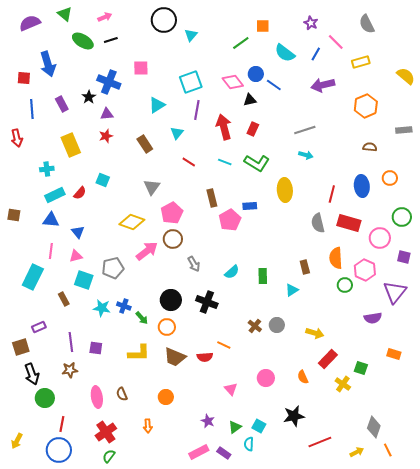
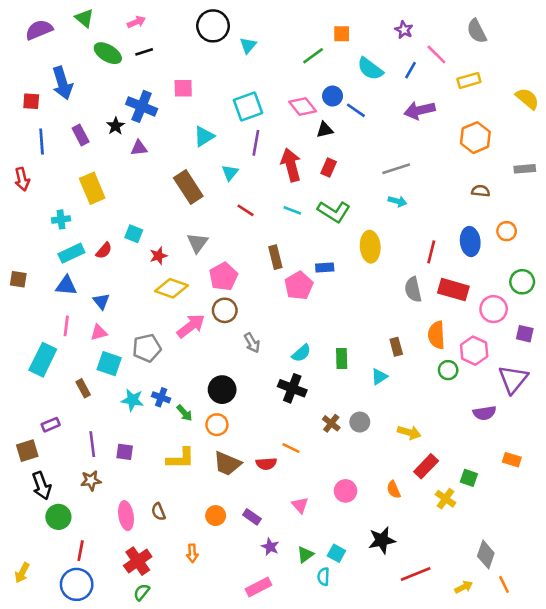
red star: (106, 136) -> (158, 256), moved
brown rectangle: (145, 144) -> (188, 187), size x1.4
black cross: (207, 302) -> (292, 388), moved
purple rectangle: (224, 453) -> (252, 517), moved

